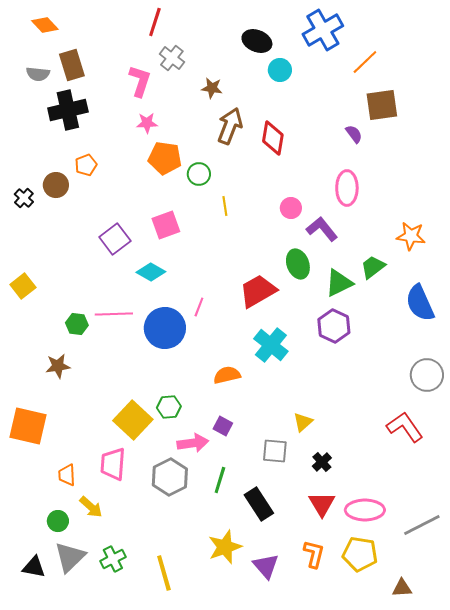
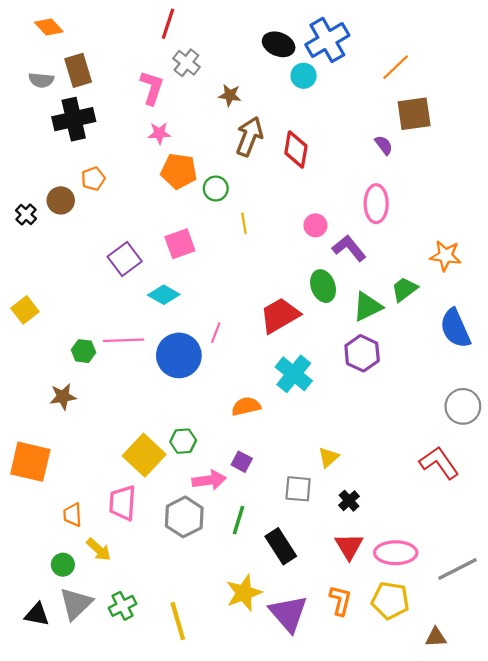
blue cross: (323, 30) -> (327, 40), moved
purple triangle: (266, 566) -> (288, 613), size x1.4

